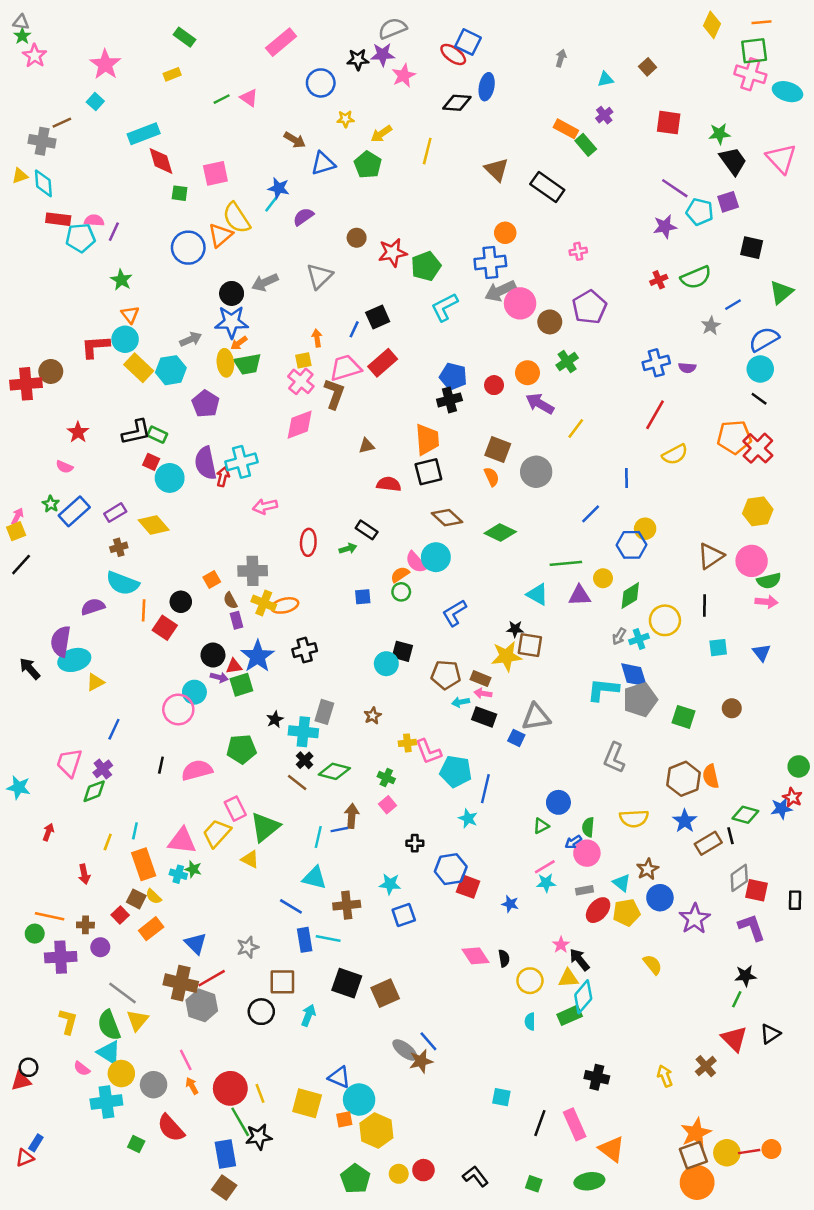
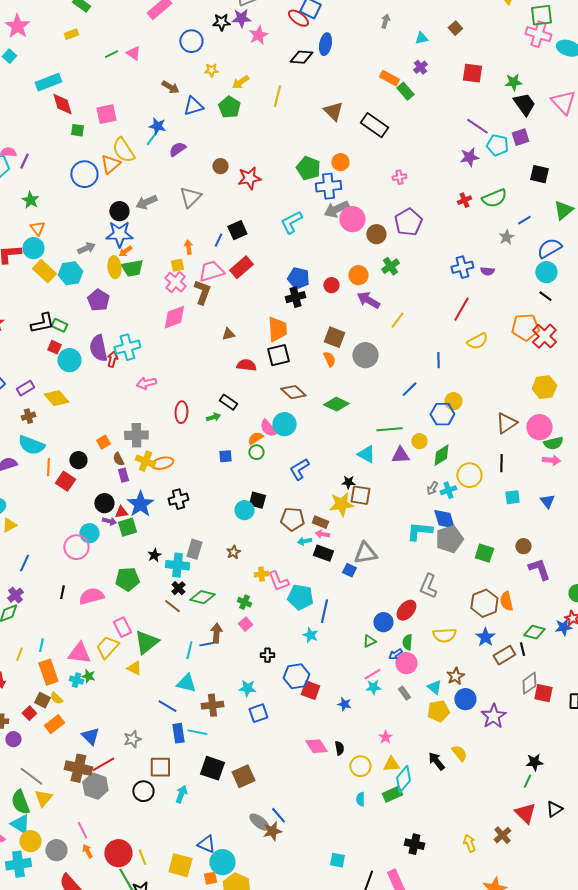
green pentagon: (426, 266) -> (308, 168), moved, turned -30
gray rectangle: (584, 890) -> (404, 693), turned 64
red ellipse: (598, 910) -> (406, 610), moved
purple L-shape: (752, 927) -> (539, 569), moved
black arrow: (579, 960) -> (436, 761), moved

